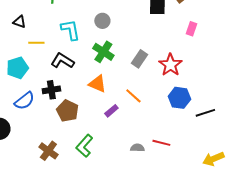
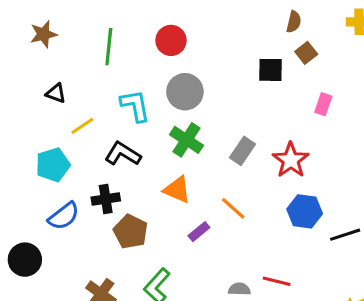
gray circle: (102, 21) -> (185, 92), size x1.5
yellow line: (36, 43) -> (82, 126), turned -35

